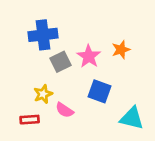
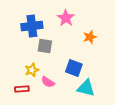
pink star: (89, 56) -> (66, 18), moved
gray square: (60, 62) -> (45, 46), turned 35
cyan triangle: (132, 118) -> (86, 88), moved

